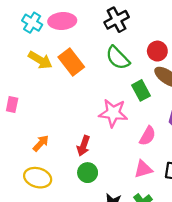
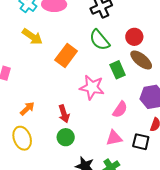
orange rectangle: (71, 62) -> (66, 55), moved, turned 70
red arrow: (83, 146) -> (64, 114), turned -42
yellow ellipse: (38, 178) -> (22, 138), turned 50

